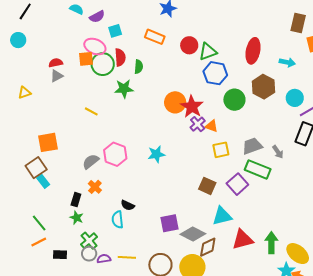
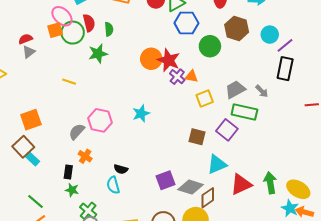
pink ellipse: (95, 47) -> (62, 16), turned 30

